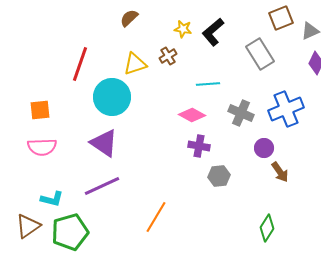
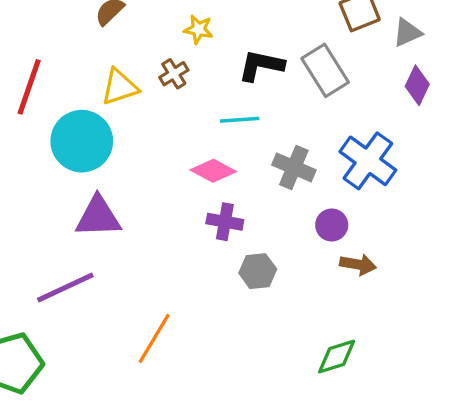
black L-shape: (213, 32) -> (261, 65), moved, turned 52
blue cross: (286, 109) -> (368, 161), turned -32
purple triangle: (104, 143) -> (98, 217), moved, turned -36
brown arrow: (280, 172) -> (358, 264), turned -45
green diamond: (267, 228) -> (337, 357), turned 40

